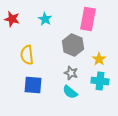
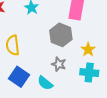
blue square: (33, 85) -> (19, 77), turned 30
cyan semicircle: (70, 92) -> (45, 83), moved

